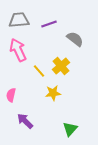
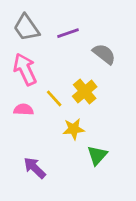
gray trapezoid: (19, 20) -> (26, 28), turned -120
pink semicircle: (11, 95) -> (24, 110), moved, turned 80
green triangle: (70, 129) -> (97, 155), moved

